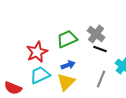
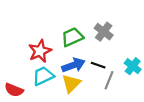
black line: (100, 49) -> (98, 65), moved
blue arrow: (68, 65) -> (73, 65), size x1.5

